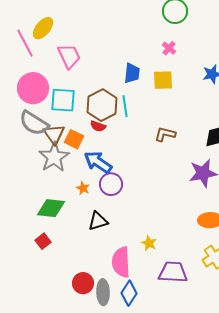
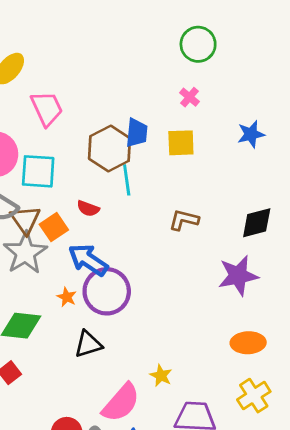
brown hexagon: (102, 105) -> (110, 149), moved
orange square: (74, 139) -> (54, 227), turned 30
purple circle: (111, 184) -> (107, 291), size x1.4
pink semicircle: (121, 262) -> (121, 403), turned -136

